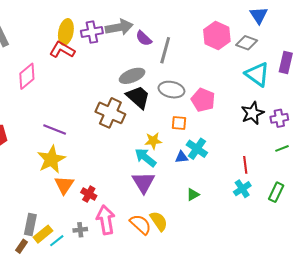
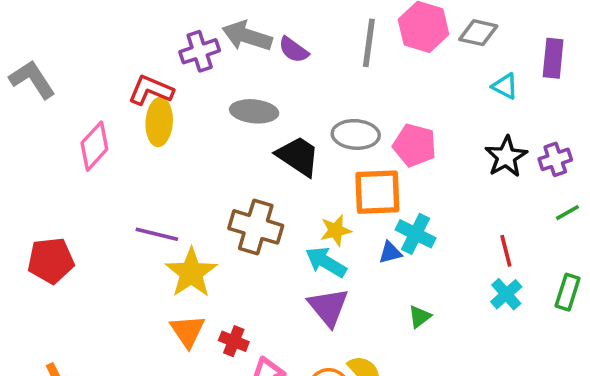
gray arrow: (119, 27) -> (247, 36), turned -144
yellow ellipse: (66, 32) -> (159, 122), moved
gray line: (165, 50) -> (369, 43), moved
cyan triangle: (257, 74) -> (505, 86), size x0.6
gray ellipse: (132, 76) -> (254, 111), moved, turned 35
brown cross: (110, 113) -> (256, 227), moved
orange square: (179, 123) -> (377, 192), size x1.8
yellow star: (51, 159) -> (191, 273), moved

